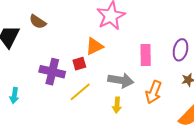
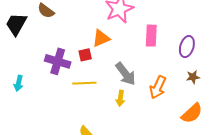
pink rectangle: (146, 55) -> (151, 36), moved
gray arrow: (121, 80) -> (126, 74), turned 40
yellow line: (80, 92) -> (84, 83), turned 35

